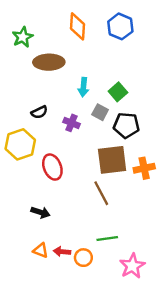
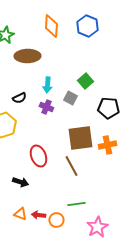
cyan arrow: (83, 87) -> (47, 85), moved
black pentagon: (126, 125) -> (108, 108), moved
red ellipse: (52, 167) -> (38, 156), moved

